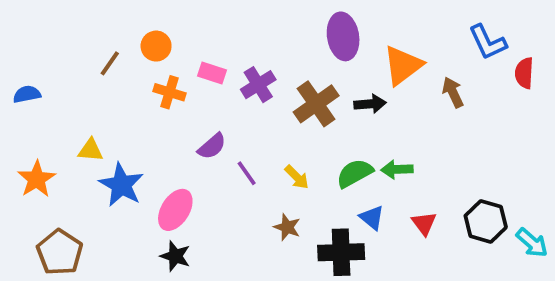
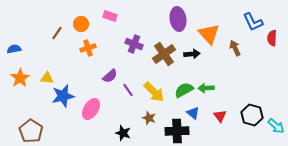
orange triangle: (403, 65) -> (209, 34), turned -35
pink rectangle: (212, 73) -> (110, 16), moved
purple cross: (258, 85) -> (134, 44), turned -36
orange cross: (170, 92) -> (88, 48), turned -35
yellow arrow: (297, 177) -> (154, 92), size x1.6
orange star: (37, 179) -> (20, 78), moved
blue star: (121, 185) -> (63, 96), turned 30
black star: (175, 256) -> (123, 133), moved

